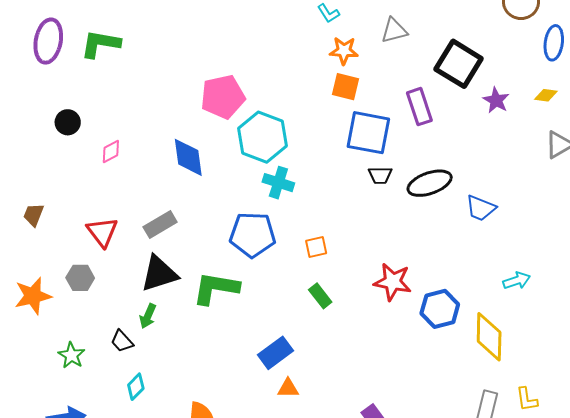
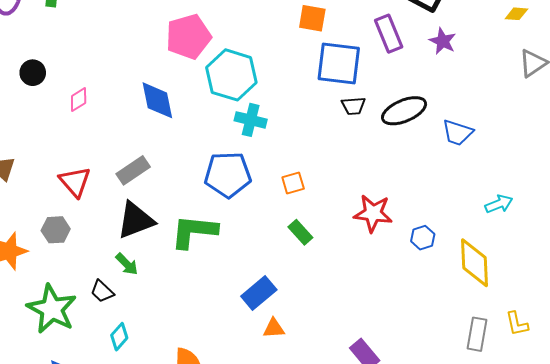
purple star: (496, 100) -> (443, 41), moved
blue hexagon: (440, 309) -> (423, 238), size x0.6
green arrow: (148, 316) -> (127, 264), turned -65
green star: (71, 355) -> (52, 309), size x1.8

